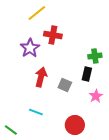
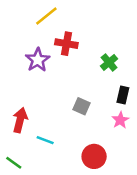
green cross: (95, 56) -> (109, 62), moved, turned -32
black rectangle: (87, 74) -> (123, 95), moved
red arrow: (41, 77) -> (20, 120), moved

